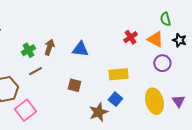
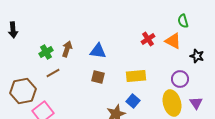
black star: (179, 40) -> (197, 56), moved
purple circle: (162, 63) -> (180, 79), moved
brown square: (74, 85) -> (98, 77), moved

